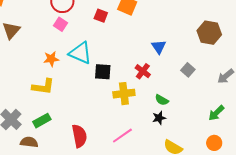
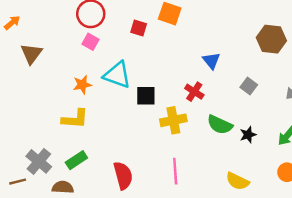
green semicircle: (162, 100) -> (220, 125), size x1.5
black star: (159, 118) -> (248, 135), moved
pink line: (122, 136) -> (175, 171), turned -55

